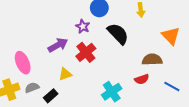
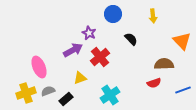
purple star: (83, 26) -> (89, 33), moved
black semicircle: (118, 34) -> (131, 39), size x0.6
blue line: (172, 87) -> (183, 90), turned -49
cyan cross: (112, 92) -> (110, 95), moved

